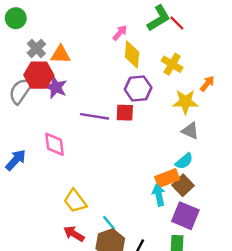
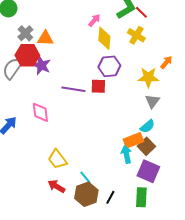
yellow cross: (172, 64) -> (136, 35), moved
gray triangle: (190, 131) -> (152, 101), turned 42

